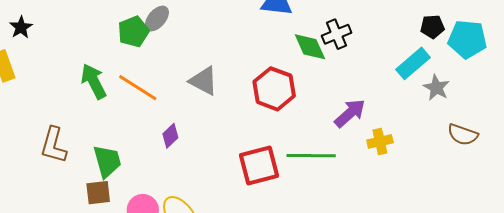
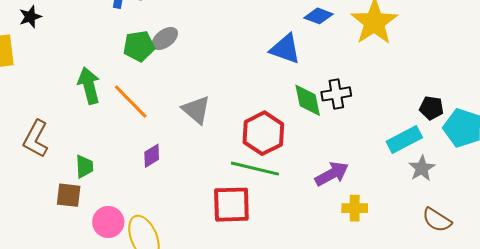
green line: (311, 156) -> (255, 169), moved
green trapezoid: (107, 161) -> (84, 167), size x0.7

